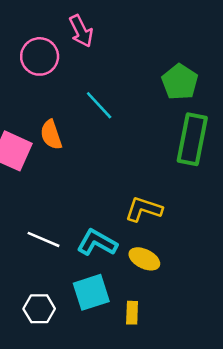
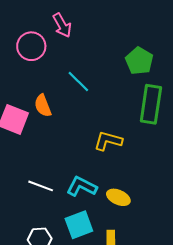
yellow L-shape: (144, 209) -> (108, 141), moved

